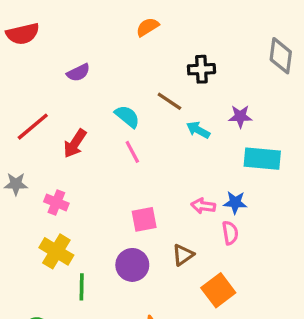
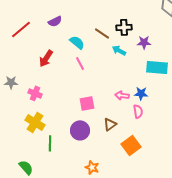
black cross: (201, 69) -> (124, 27), moved
purple semicircle: (78, 73) -> (55, 21), moved
red line: (33, 127) -> (21, 29), moved

